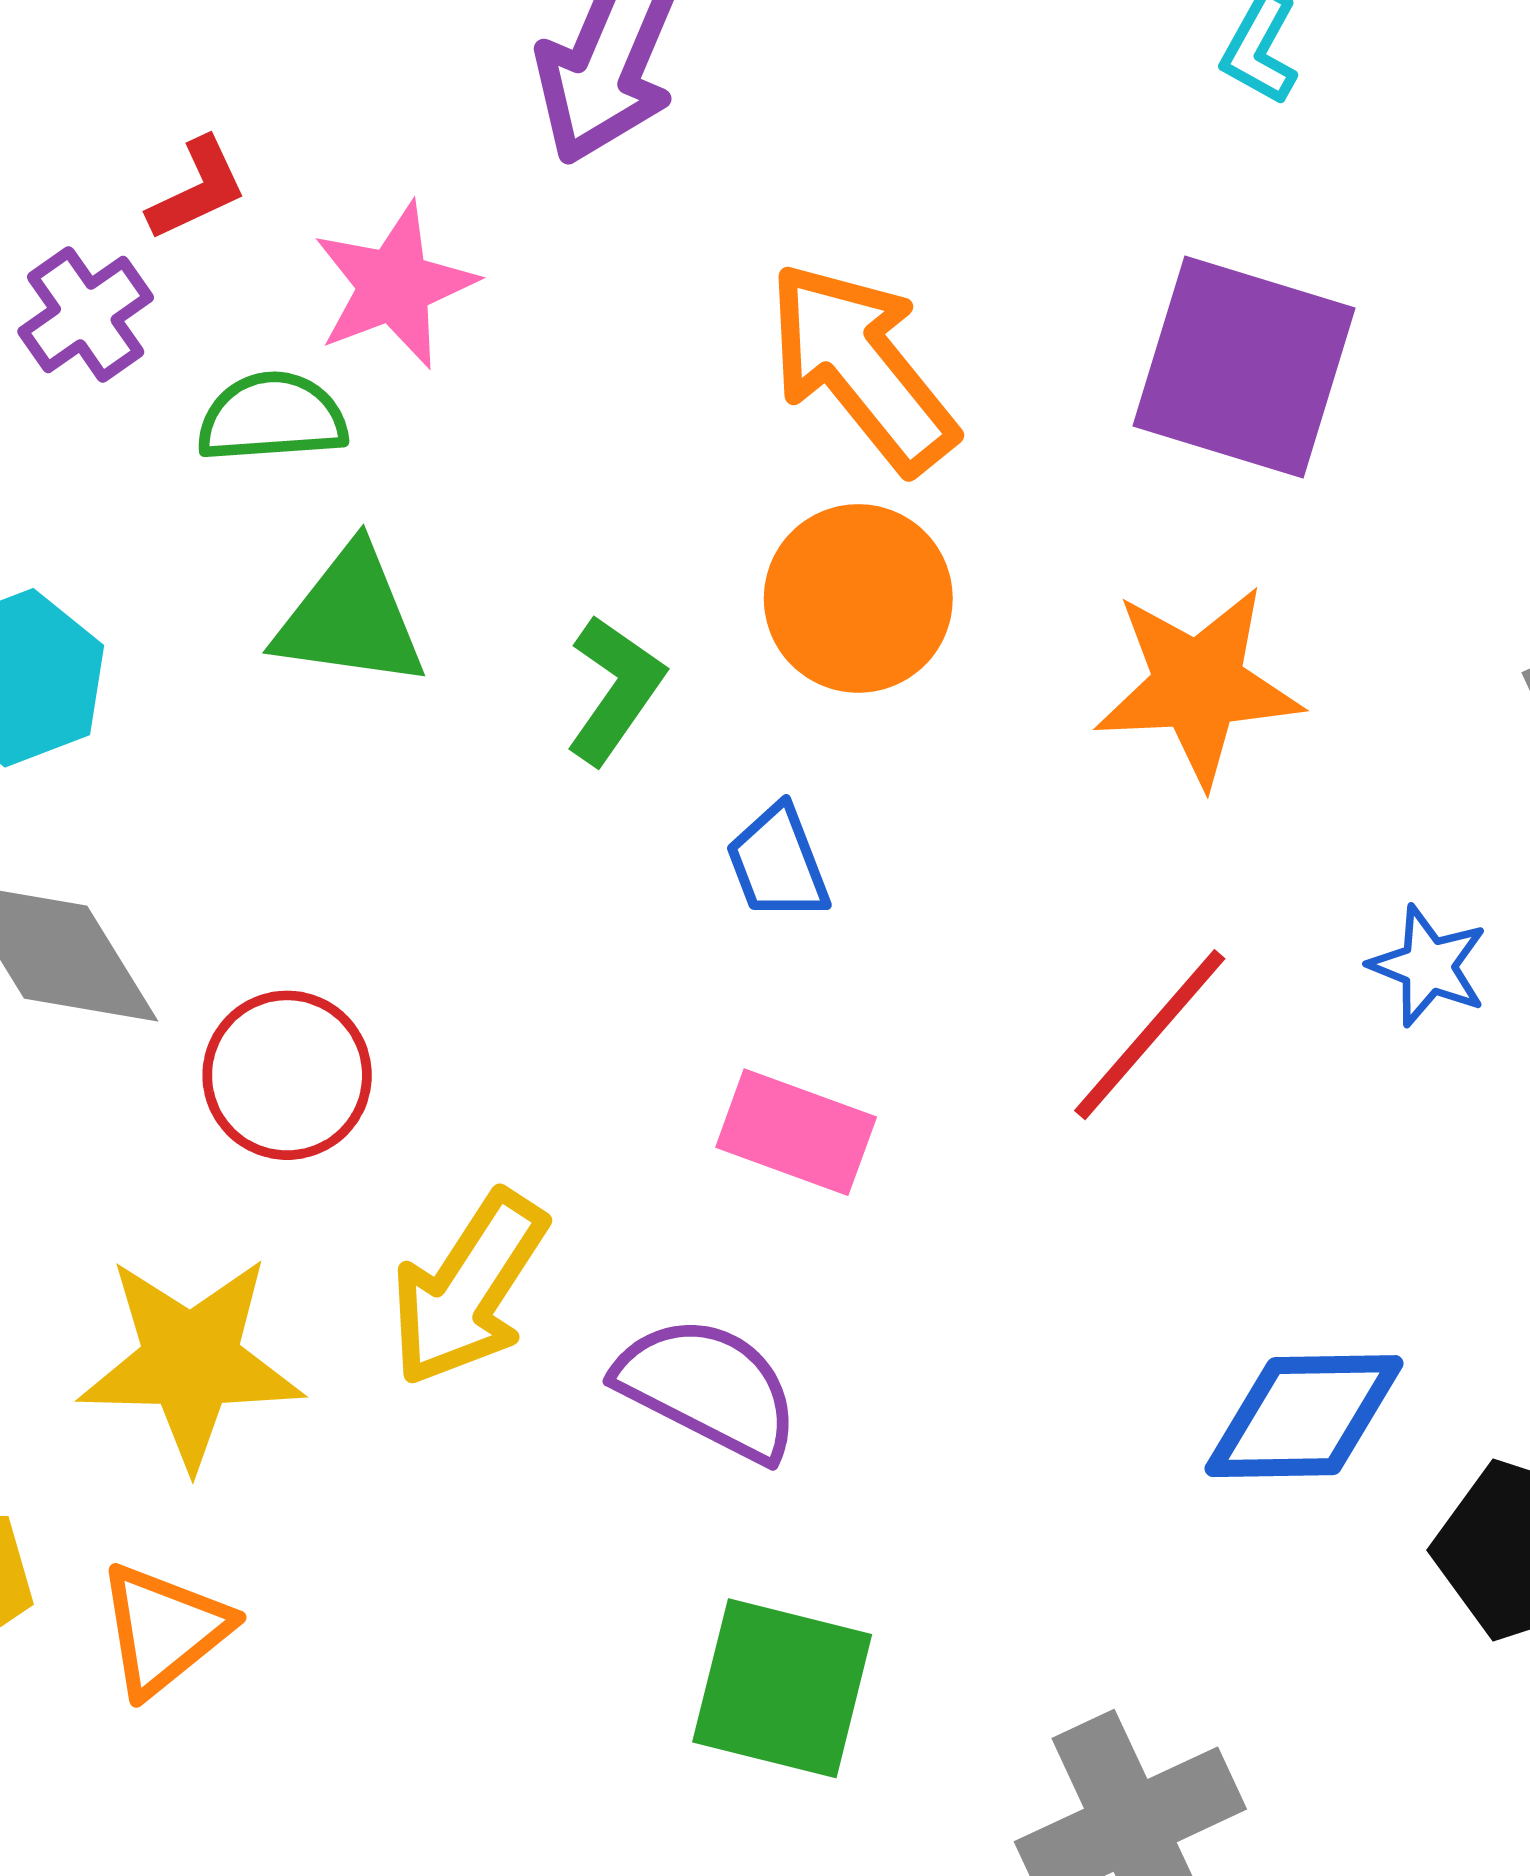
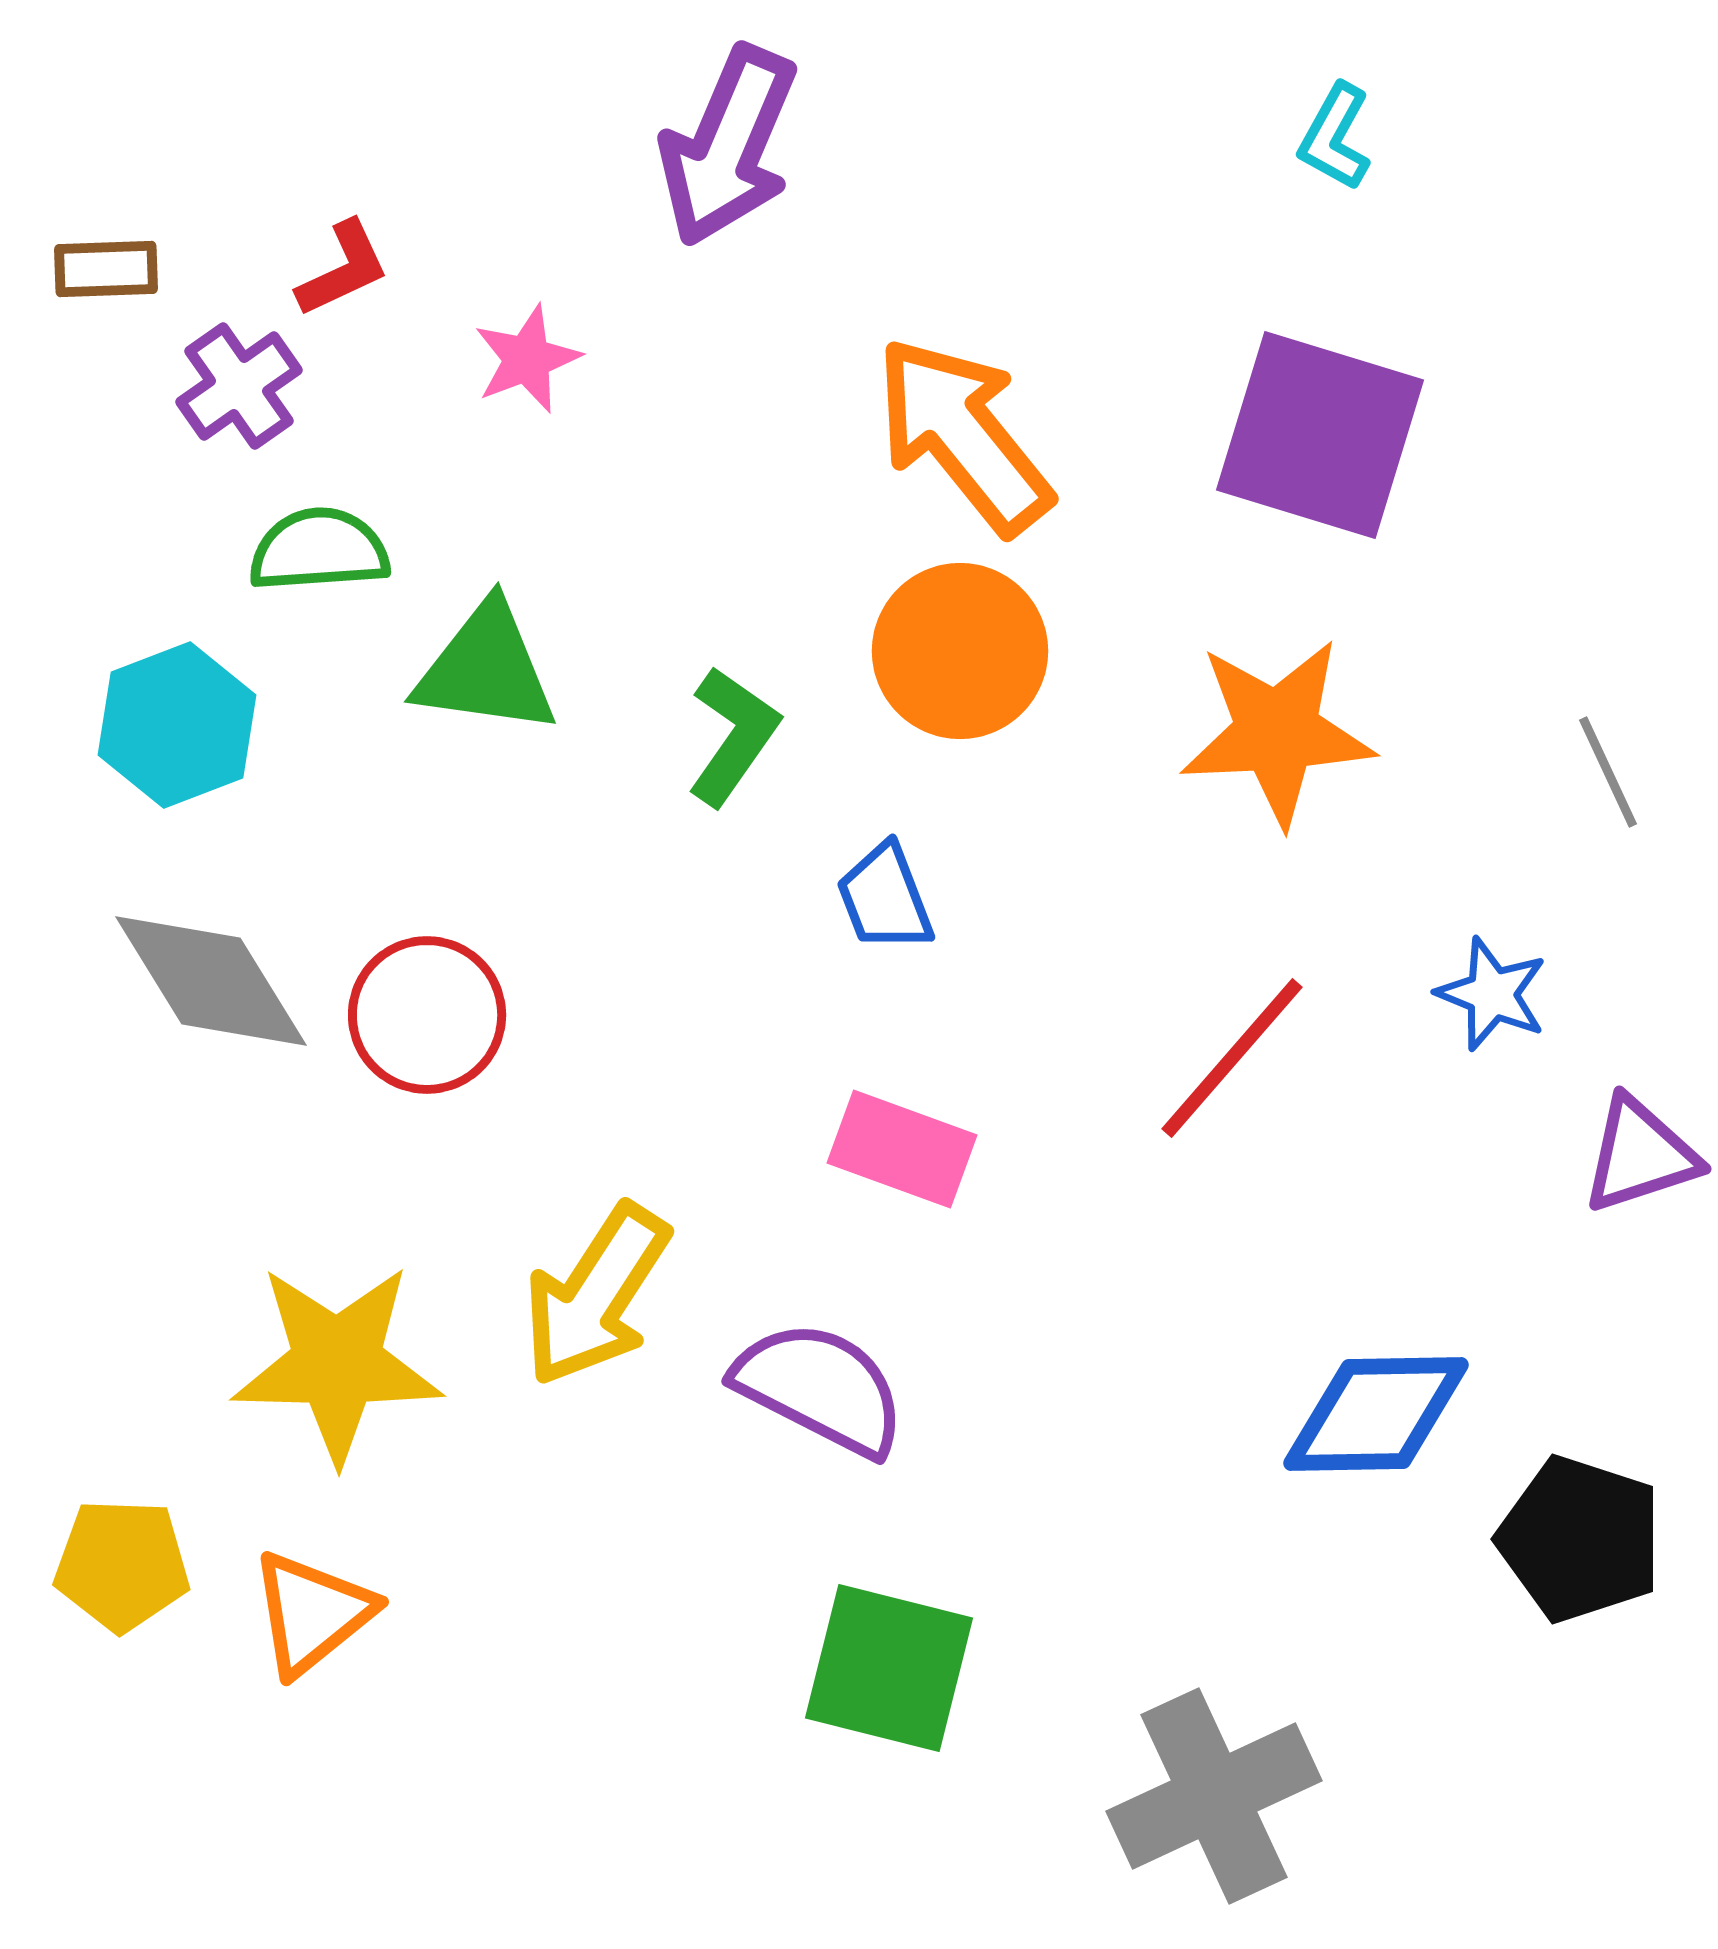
pink star: (394, 286) -> (527, 359), size x0.7
green semicircle: (272, 417) -> (319, 550), moved
red circle: (287, 1075) -> (427, 1015), moved

